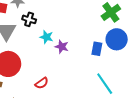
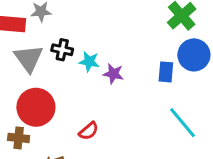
black cross: (29, 19) -> (62, 50), moved

